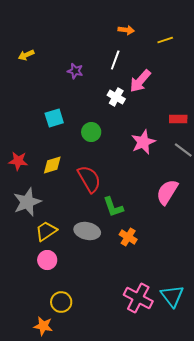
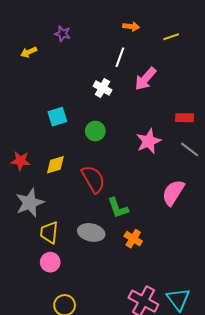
purple star: (75, 71) -> (63, 34), moved
white cross: (116, 97) -> (102, 88), moved
yellow trapezoid: (46, 231) -> (49, 232), turned -50

